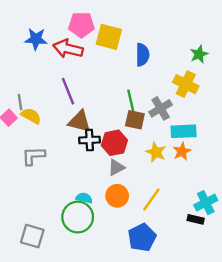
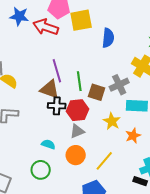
yellow square: (109, 37) -> (81, 20), turned -30
purple line: (68, 91) -> (57, 71), moved
green line: (131, 101) -> (79, 81), moved
orange star: (182, 151) -> (133, 136), moved
cyan semicircle: (84, 198) -> (48, 144), moved
green circle: (78, 217) -> (41, 170), size x0.7

